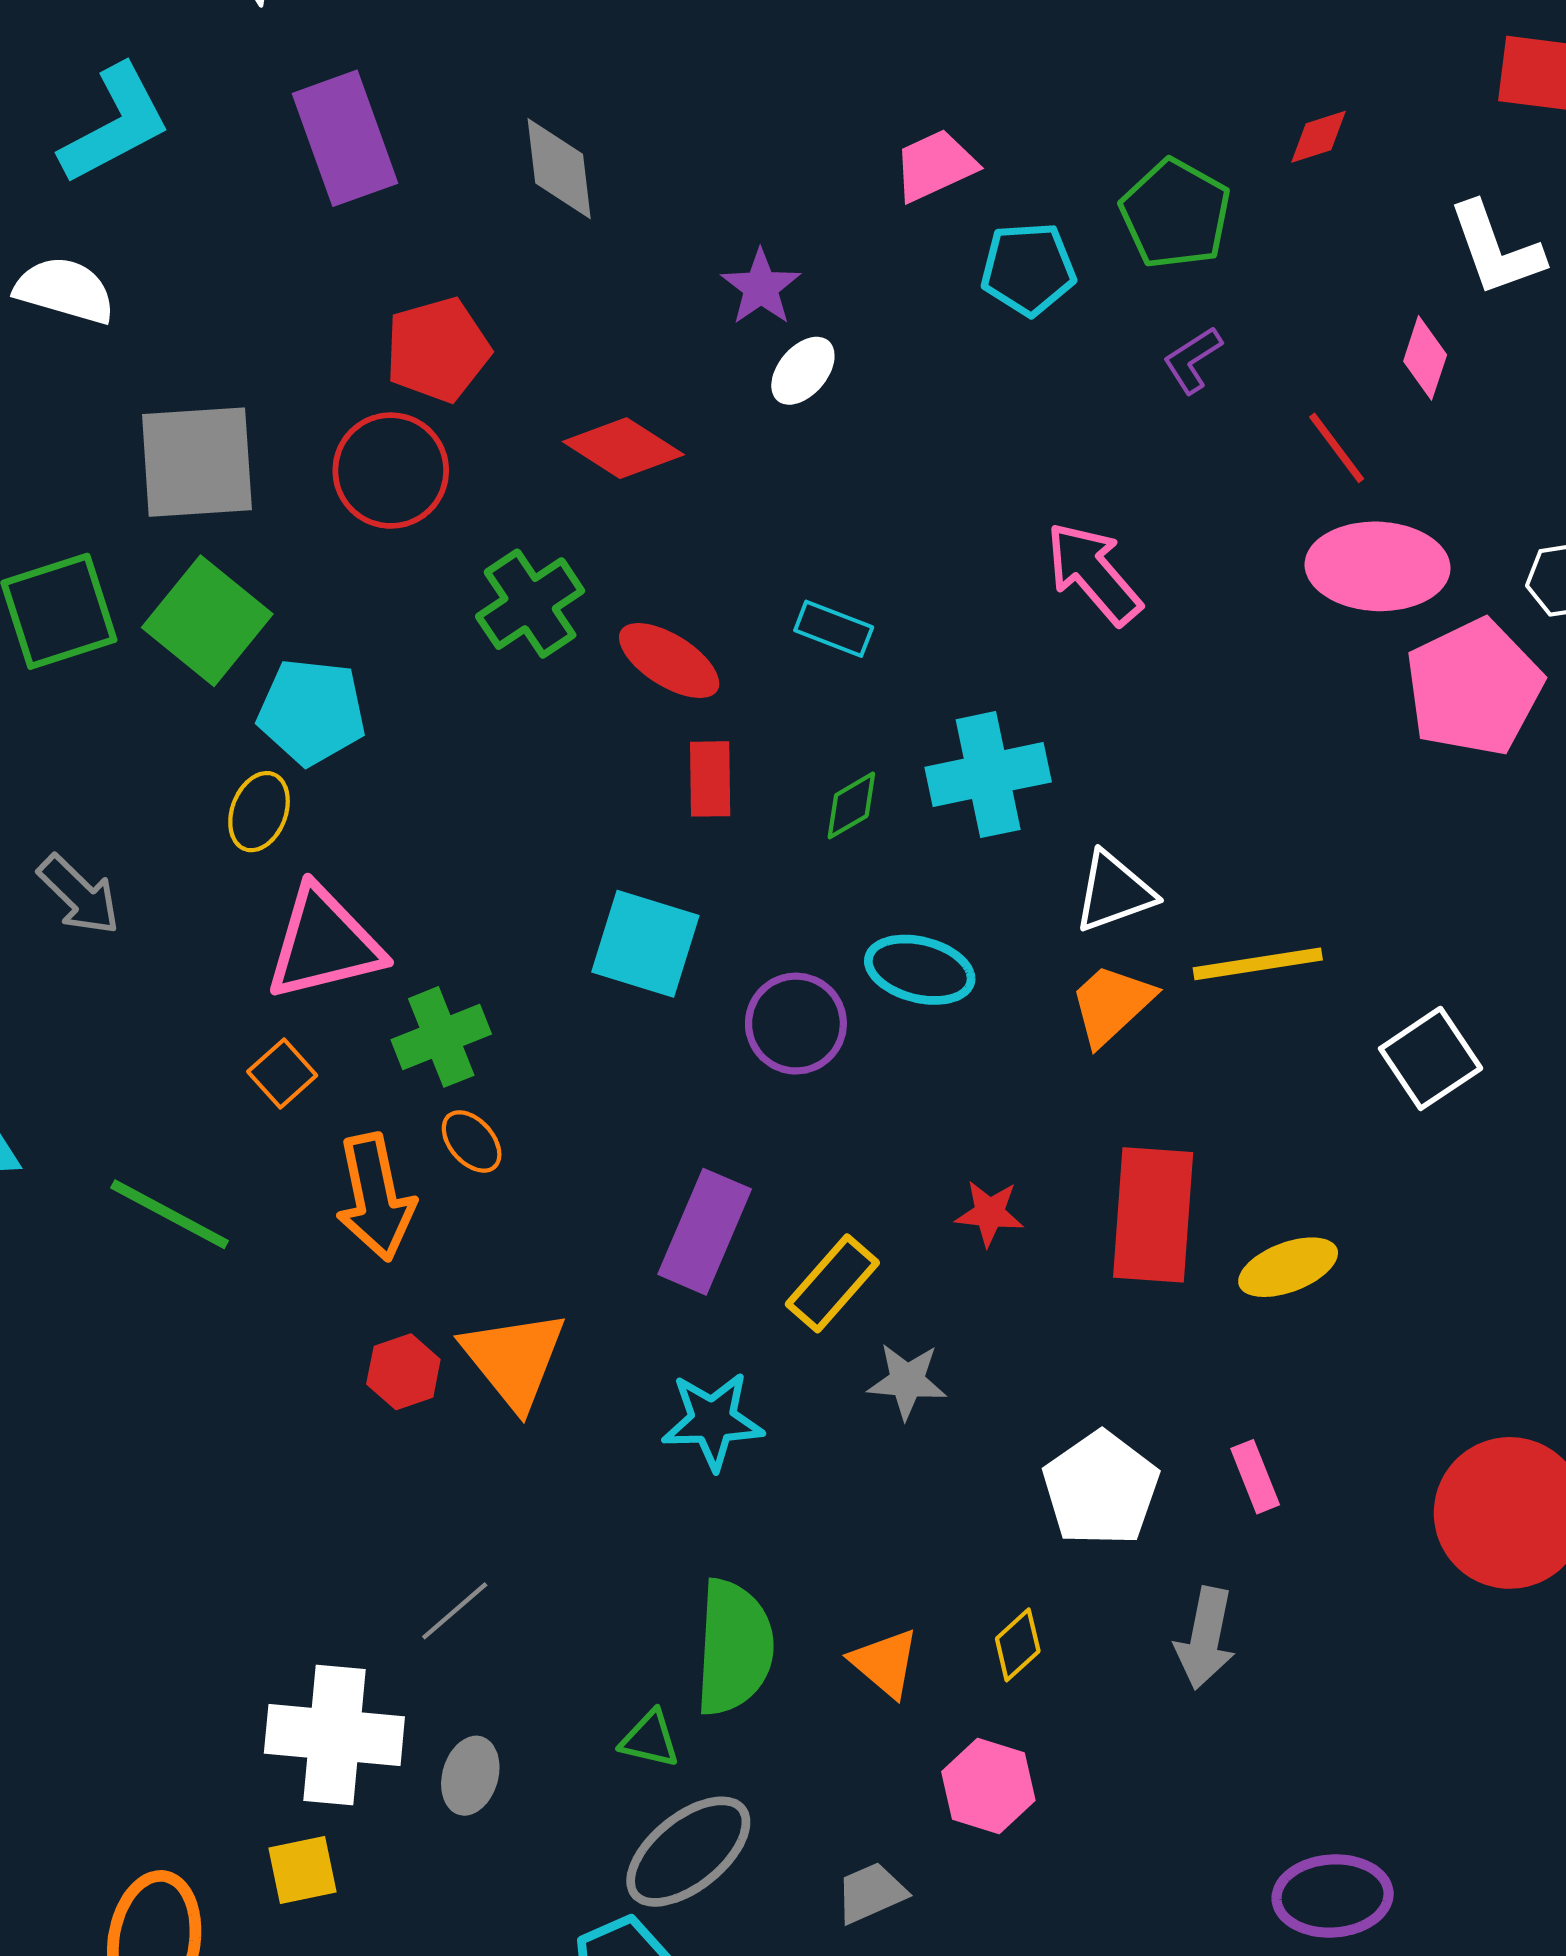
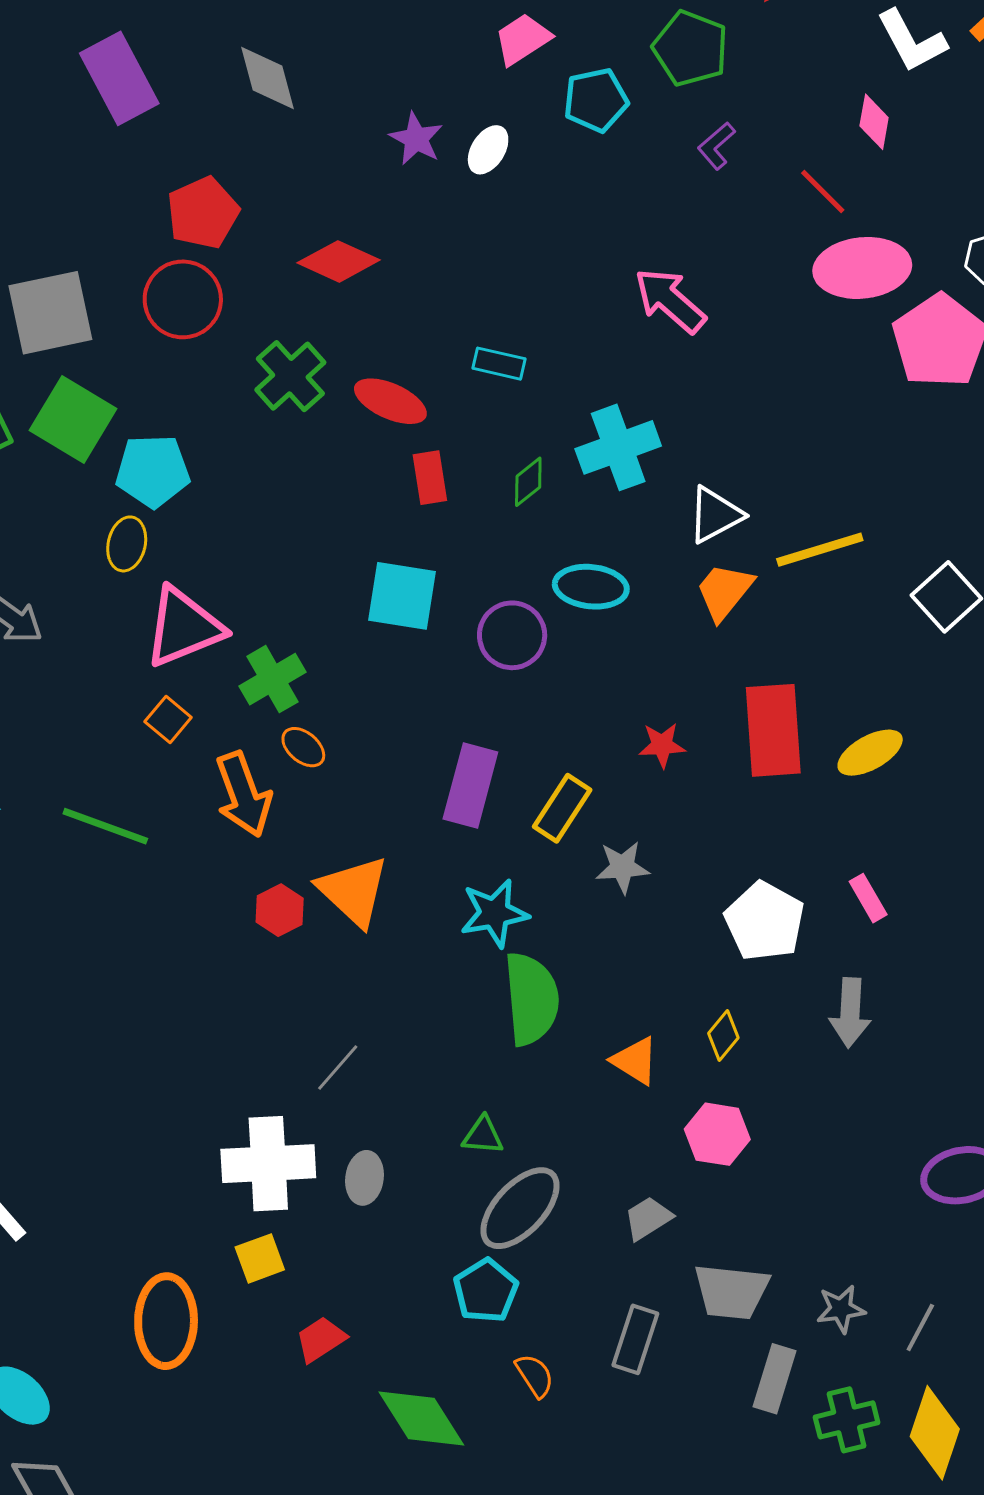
white ellipse: (803, 371) -> (488, 150), moved
green semicircle: (734, 1647) -> (531, 999), moved

